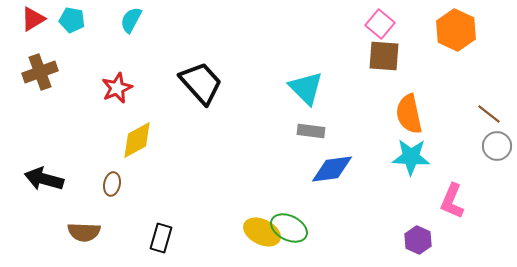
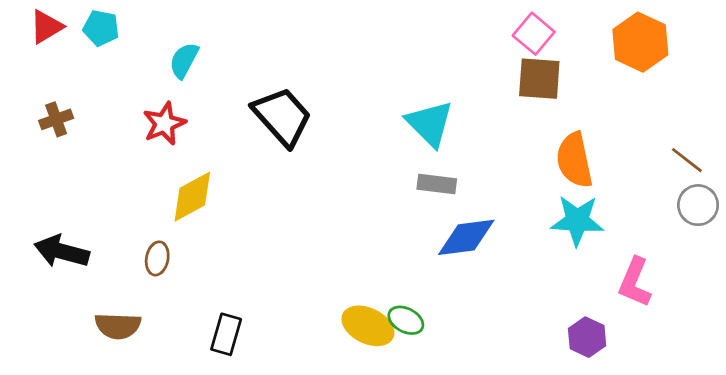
cyan semicircle: (131, 20) -> (184, 60), moved
brown cross: (40, 72) -> (56, 119), moved, size x0.7
green ellipse: (289, 228) -> (406, 320), size x0.7

